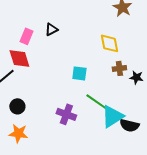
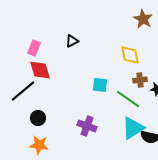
pink rectangle: (26, 36) -> (34, 48), moved
green line: (97, 102) -> (128, 99), moved

